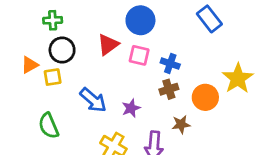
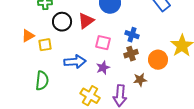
black circle: (62, 50) -> (62, 22), moved
pink square: (139, 55) -> (103, 43), moved
blue arrow: (93, 100) -> (75, 62), turned -45
green semicircle: (49, 126) -> (42, 81), turned -150

